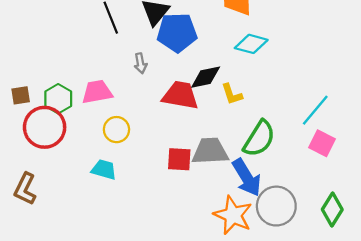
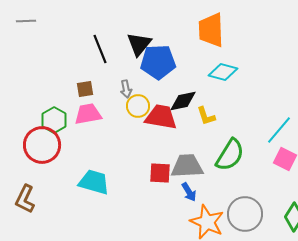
brown square: (21, 95) -> (85, 89), moved
yellow circle: (116, 130) -> (138, 106), moved
cyan trapezoid: (104, 170) -> (94, 182), size x1.4
blue arrow: (247, 178) -> (189, 192), moved, size x0.6

